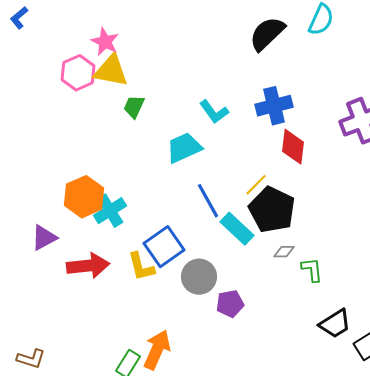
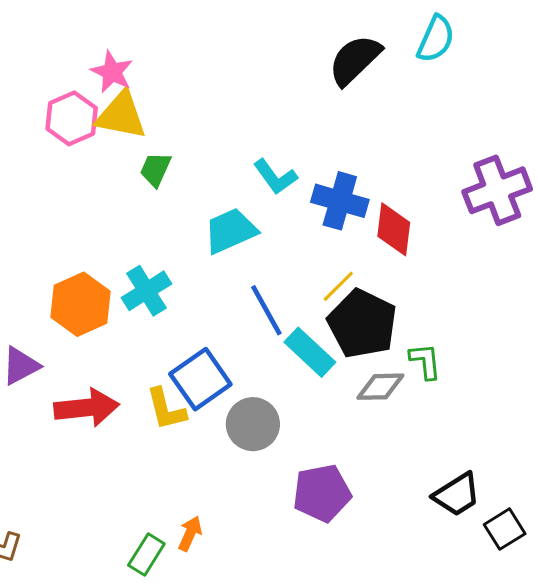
blue cross: (274, 106) -> (340, 201), moved, turned 30
cyan cross: (110, 211) -> (146, 291), moved
gray diamond: (284, 252) -> (380, 387), size x1.5
green L-shape: (312, 270) -> (425, 361), moved
purple pentagon: (230, 304) -> (322, 493), moved, size x1.4
orange arrow: (157, 350) -> (190, 534), size x0.6

